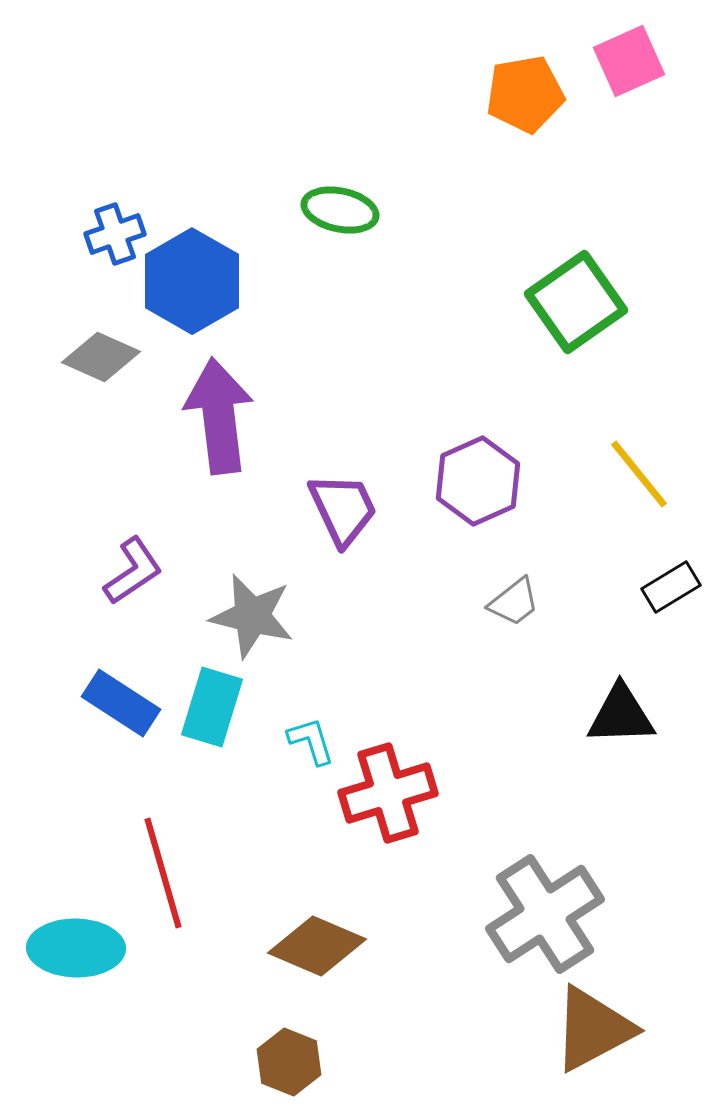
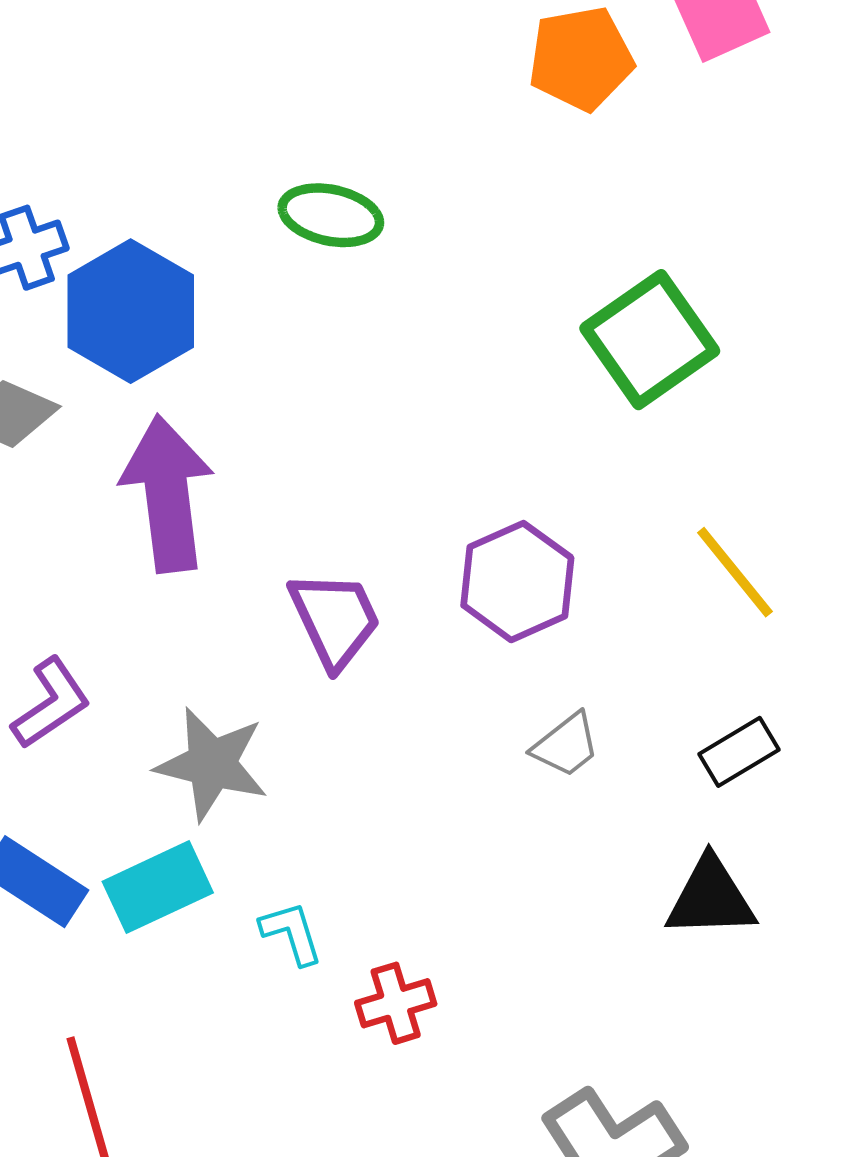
black rectangle: (671, 587) -> (739, 752), moved
cyan rectangle: (212, 707) -> (158, 887), turned 48
red cross: (388, 793) -> (396, 1003), size x0.6

